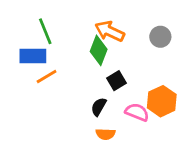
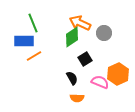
gray circle: (160, 37) -> (104, 33), moved
green diamond: (99, 50) -> (72, 37), turned 35
black semicircle: (99, 107) -> (72, 78), turned 120

